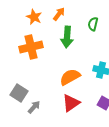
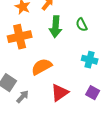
green semicircle: (93, 24) -> (82, 25), moved, turned -40
orange semicircle: (70, 77) -> (42, 67), moved

